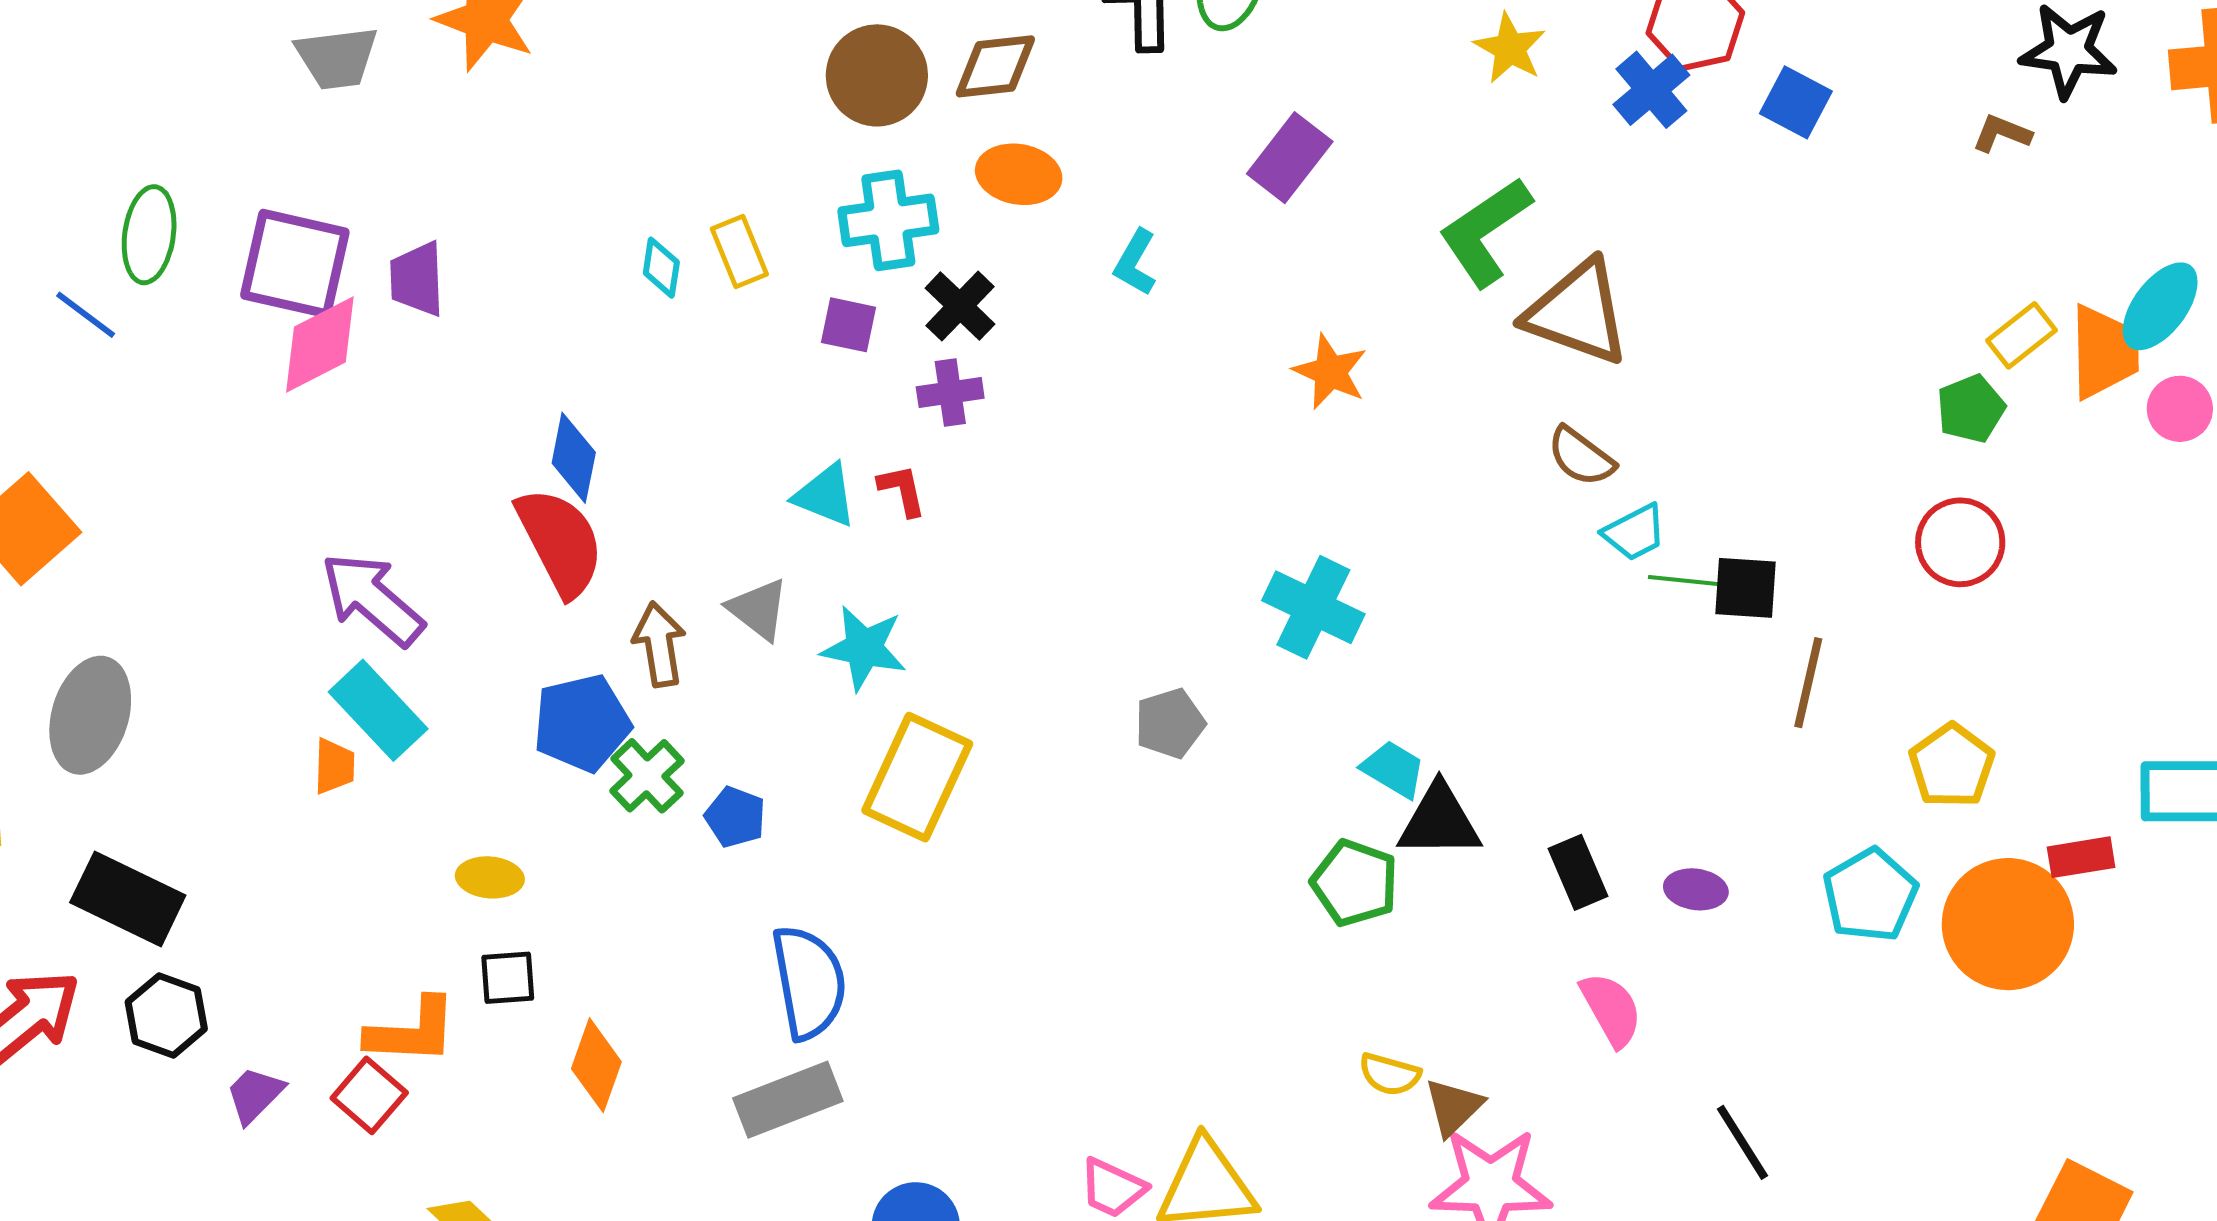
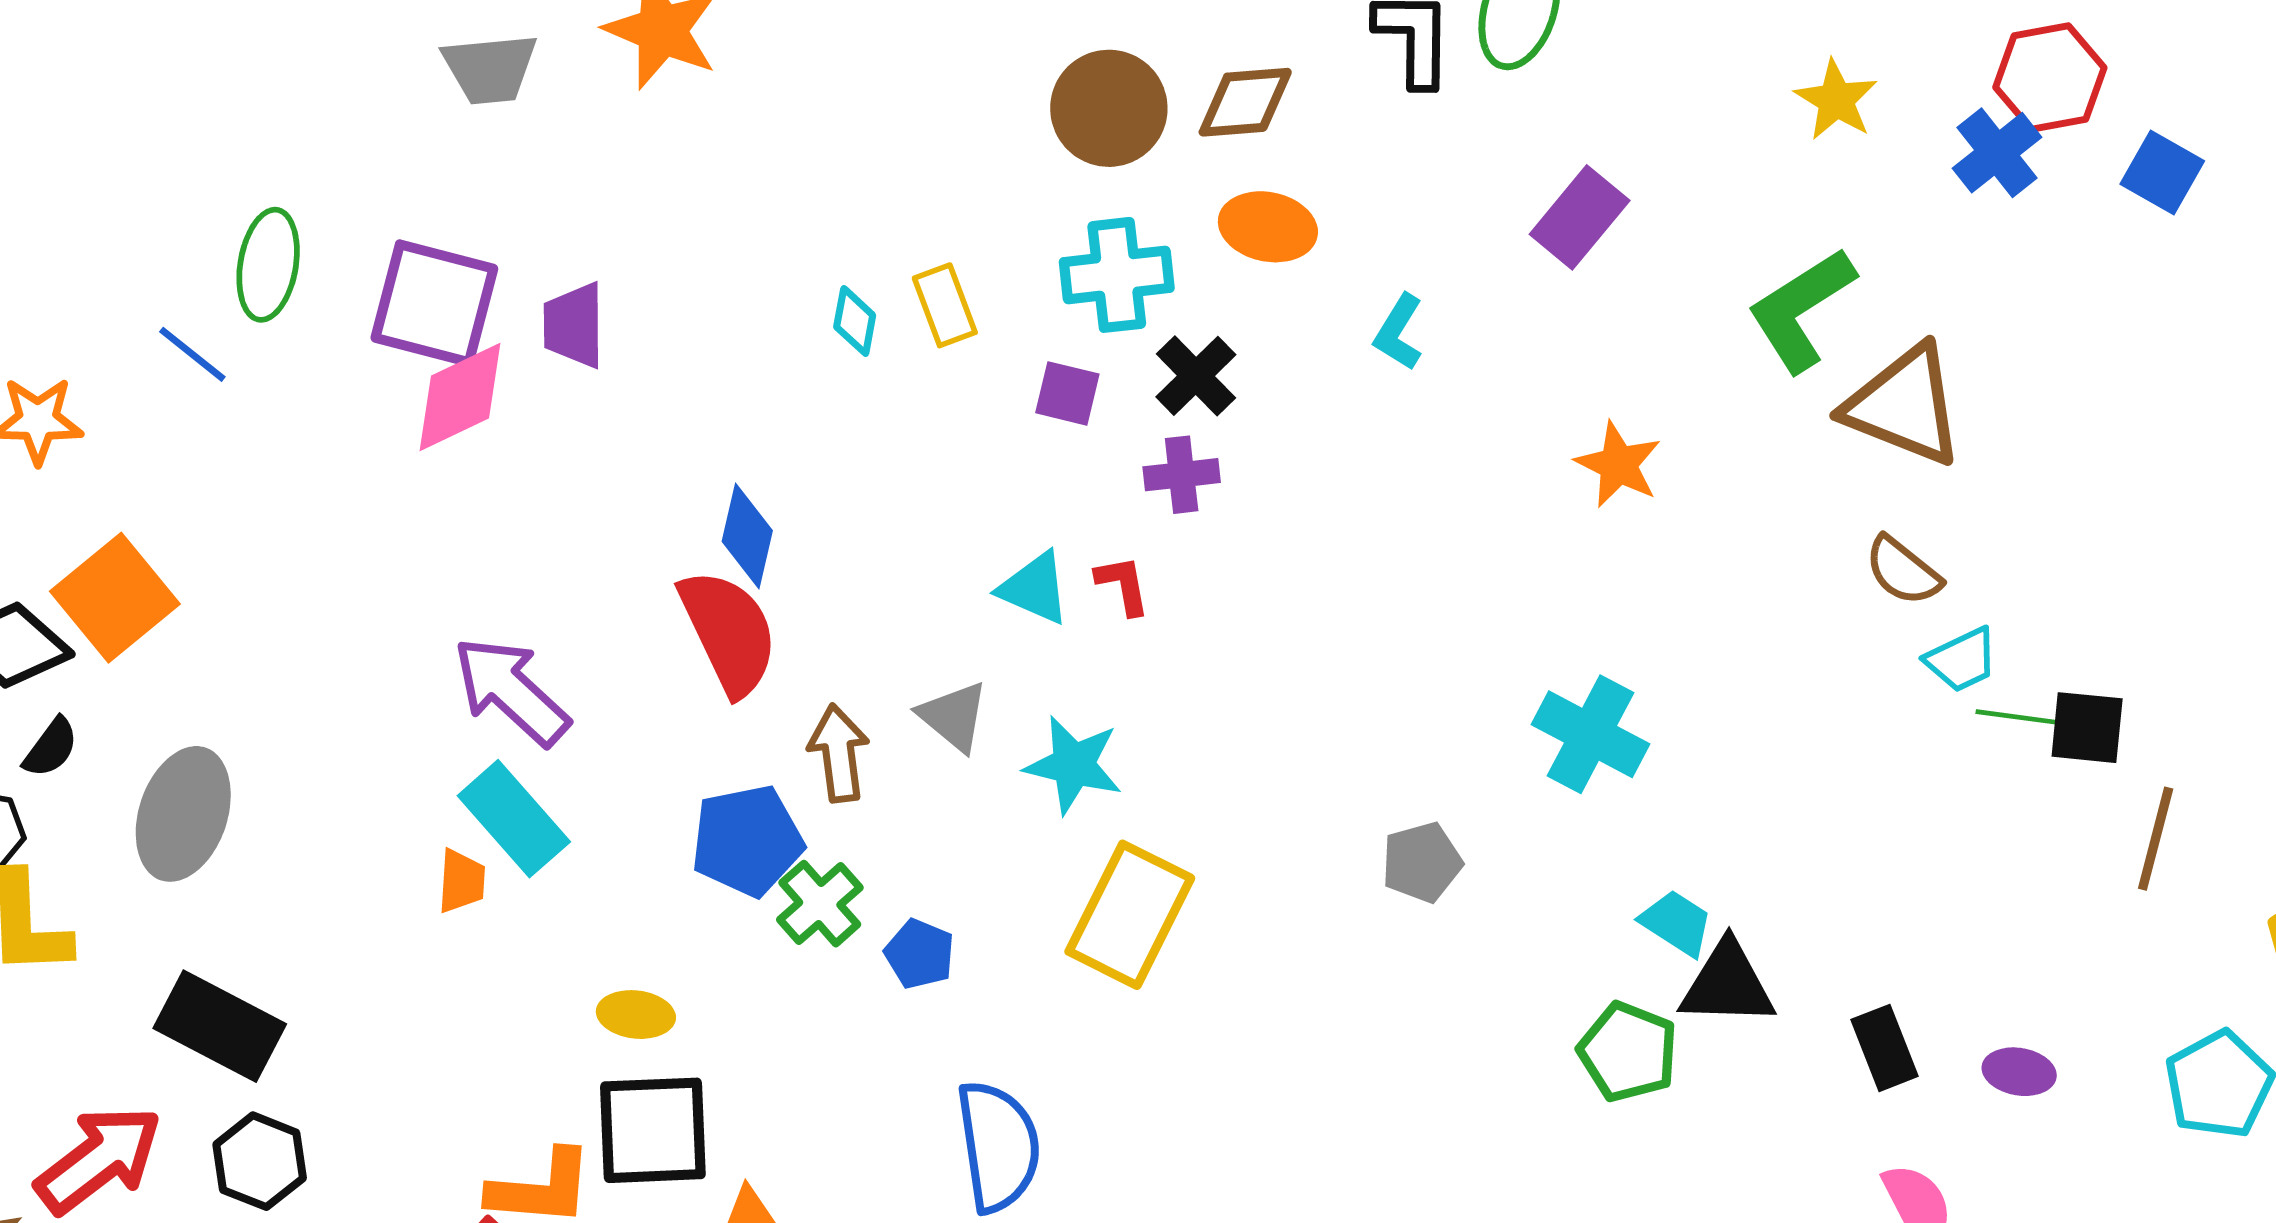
black square: (508, 978) -> (653, 1130), size x1.8

